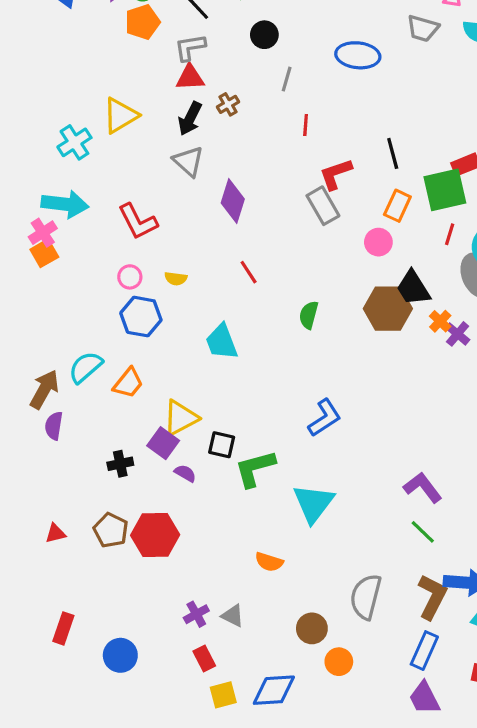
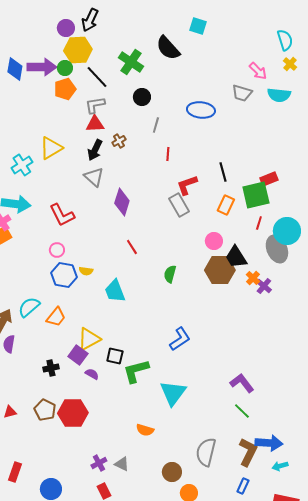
pink circle: (378, 242) -> (214, 241), moved
yellow semicircle: (176, 279) -> (86, 271), moved
blue rectangle: (424, 651) -> (243, 486), size x0.7

